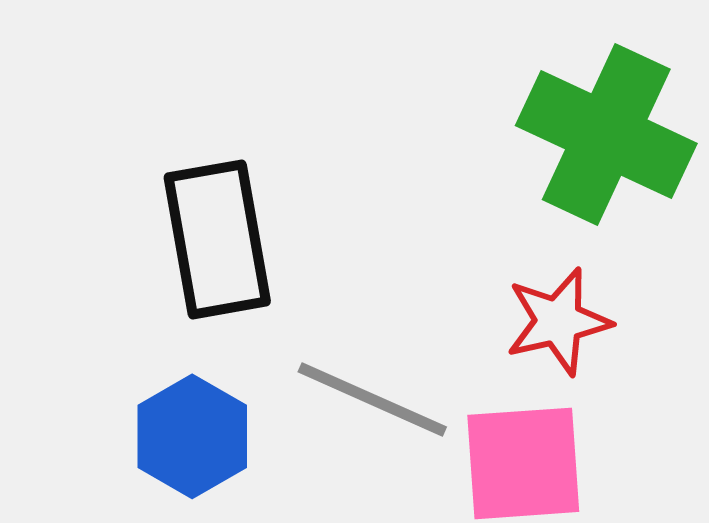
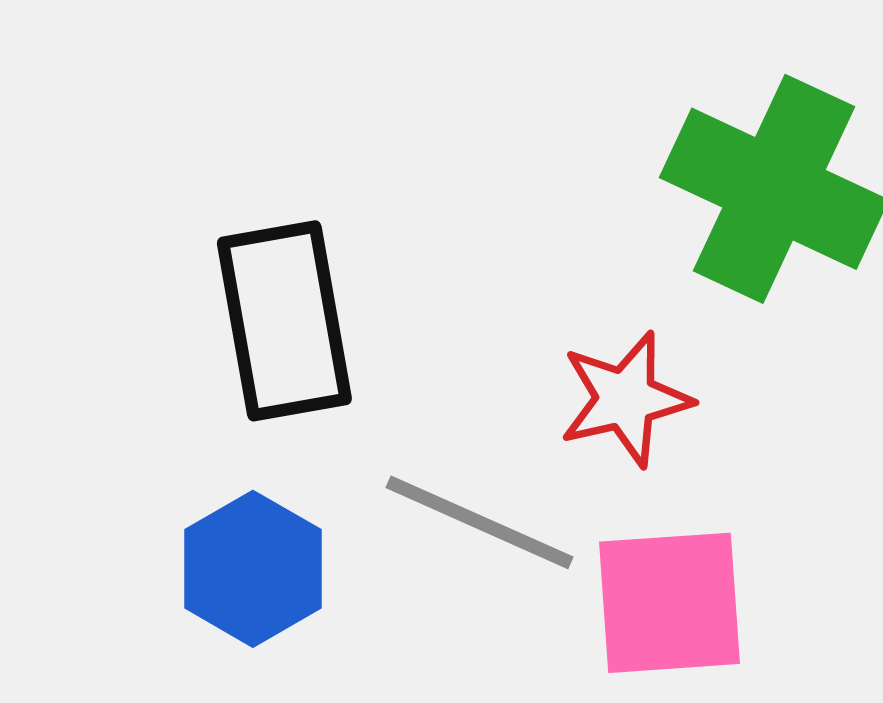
red star: (558, 321) -> (625, 399), moved

